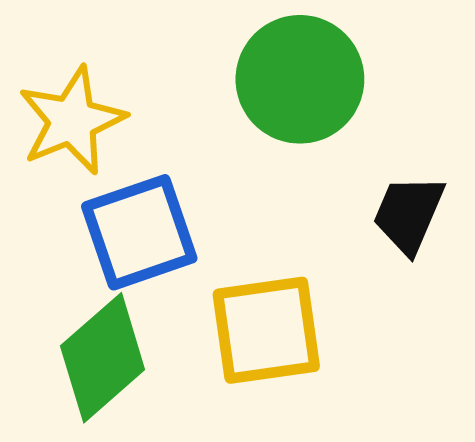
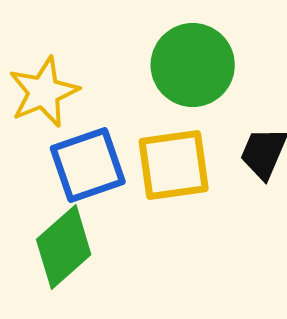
yellow square: (266, 330) -> (174, 165), moved

